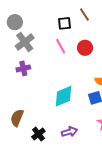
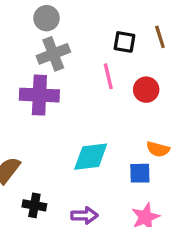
purple cross: (23, 68) -> (39, 95), size x1.6
black cross: (38, 134) -> (34, 205), turned 32

